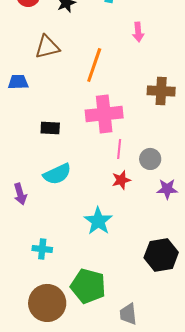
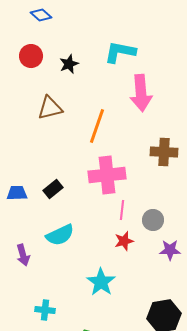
pink arrow: (138, 32) -> (141, 93), size x1.8
blue trapezoid: (18, 82) -> (17, 193), moved
black rectangle: (50, 128) -> (53, 189), turned -42

